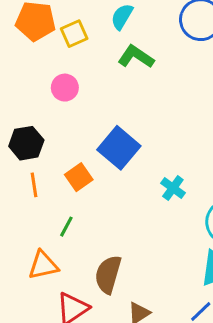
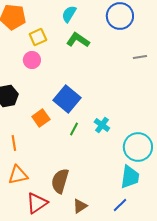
yellow square: (74, 34) -> (38, 37), moved
orange line: (34, 185) -> (14, 143), moved
green line: (66, 227) -> (74, 129), moved

